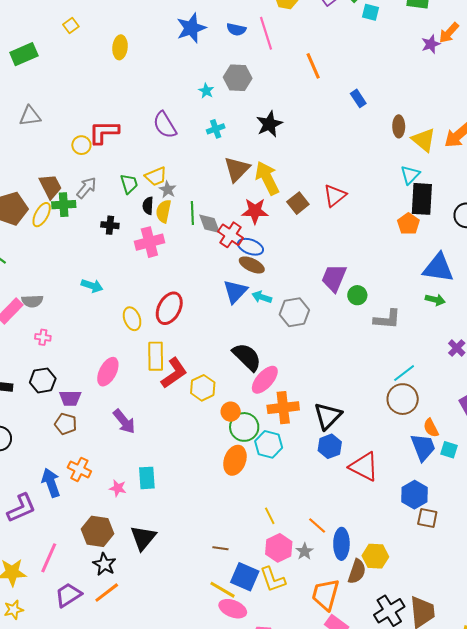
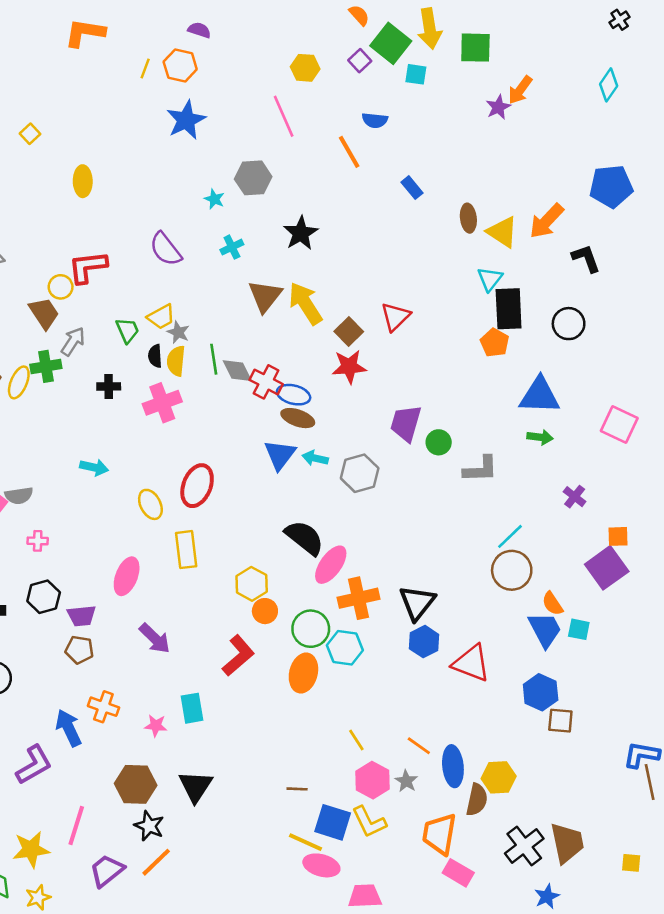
blue semicircle: (236, 29) -> (375, 120), moved
yellow ellipse: (120, 47) -> (83, 181), moved
brown trapezoid: (50, 186) -> (44, 313), moved
red star: (255, 211) -> (349, 367), moved
red L-shape: (174, 373) -> (238, 656), moved
orange circle: (231, 412) -> (265, 611), moved

